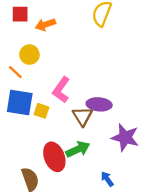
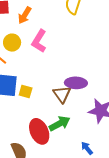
orange arrow: (45, 25) -> (25, 15), turned -36
pink L-shape: (61, 90) -> (39, 41), moved

